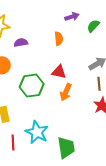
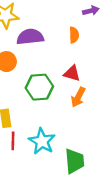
purple semicircle: (21, 43) -> (30, 37), size x1.6
red line: (13, 143) -> (13, 141), moved

